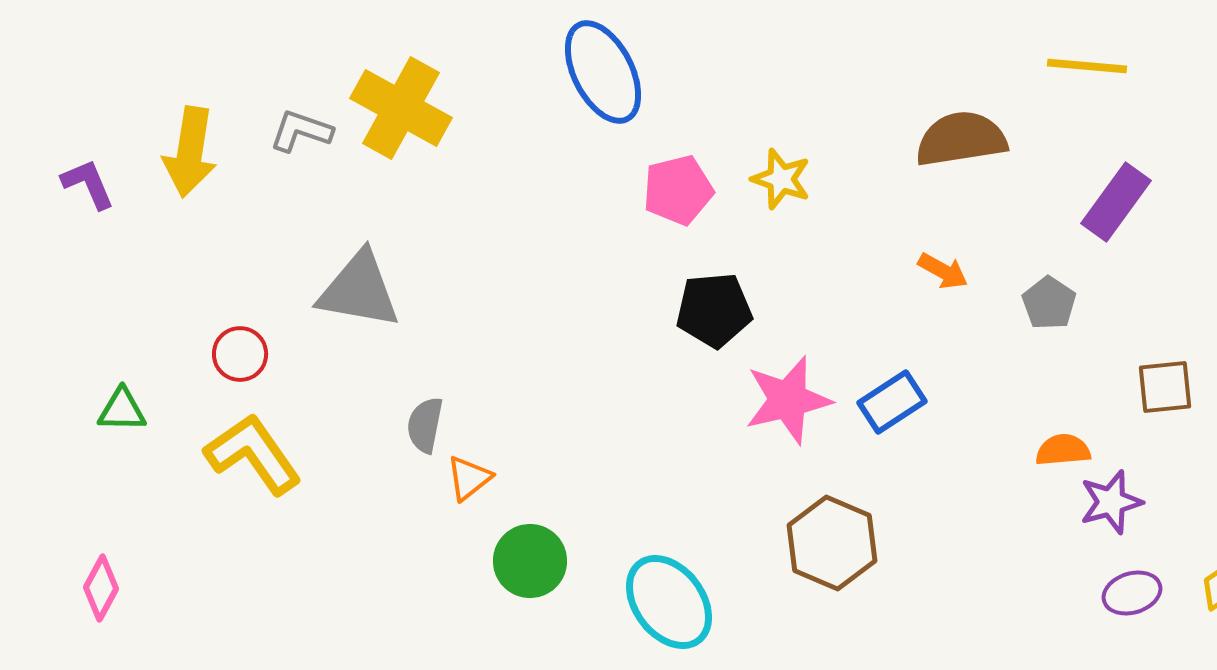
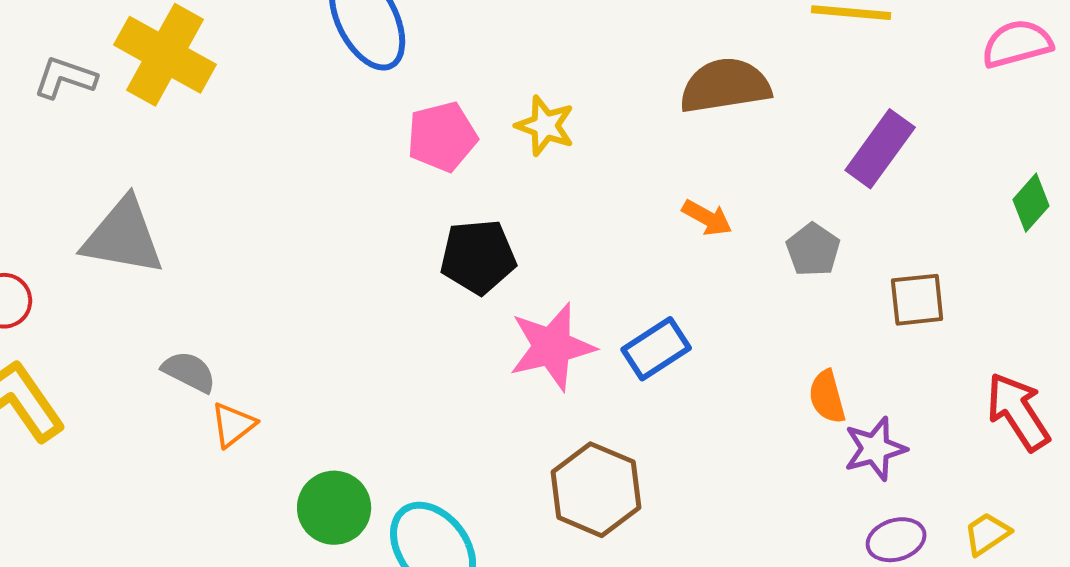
brown square: (1165, 387) -> (917, 300), moved
gray semicircle: (425, 425) -> (189, 372), turned 106
orange semicircle: (1063, 450) -> (827, 397), turned -100
green circle: (530, 561) -> (334, 508), moved

